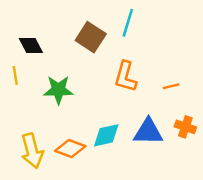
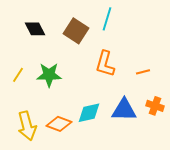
black diamond: (31, 46) -> (35, 29), moved
yellow line: (15, 75) -> (18, 75), moved, turned 42

